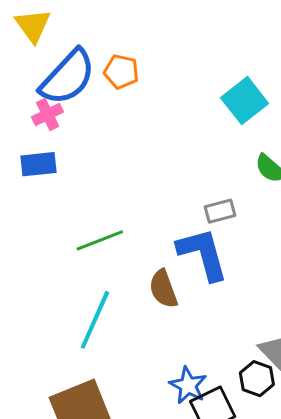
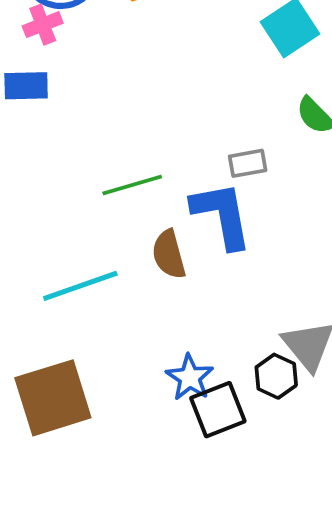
green line: (100, 240) -> (132, 185), moved
cyan line: (95, 320) -> (80, 286), turned 42

